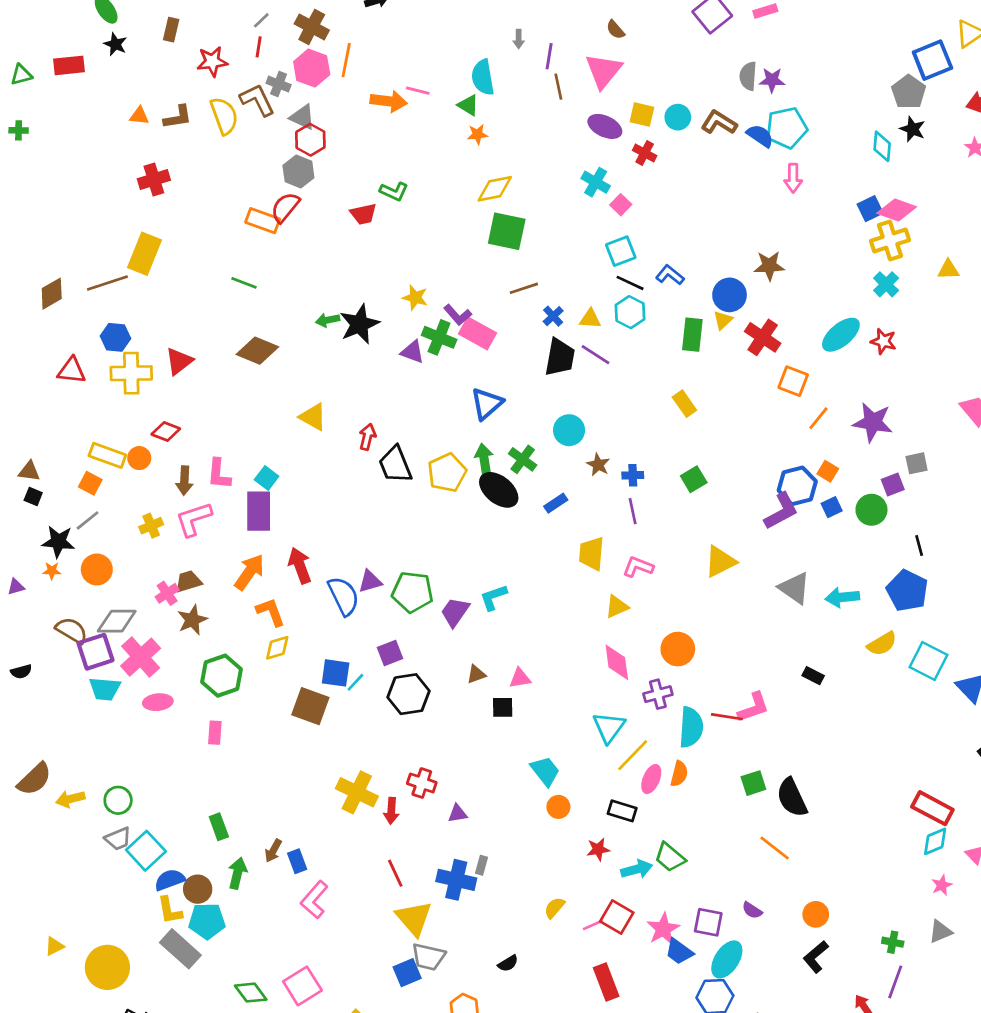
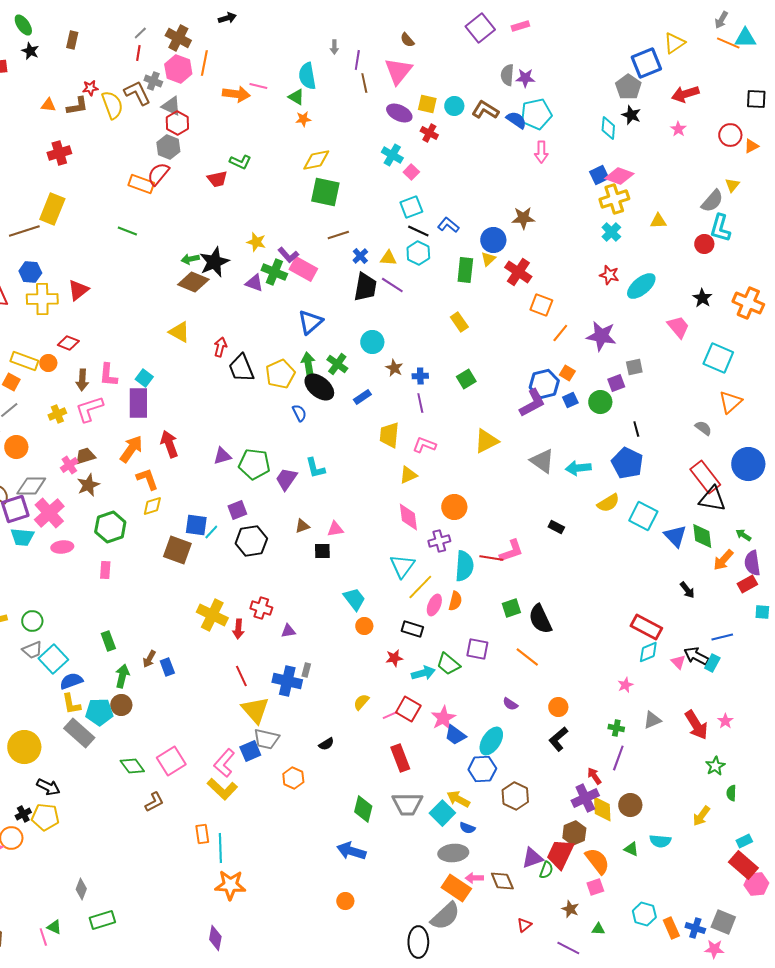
red star: (212, 61) -> (90, 88), moved, size x0.7
cyan ellipse: (841, 335) -> (641, 286), moved
brown diamond: (257, 351) -> (193, 282), moved
blue semicircle: (344, 596) -> (299, 413), moved, size x0.6
cyan L-shape: (493, 597) -> (315, 468), turned -85
pink star: (942, 885) -> (625, 685), moved
brown circle: (198, 889) -> (121, 705), moved
pink L-shape: (314, 900) -> (224, 763), moved
purple square: (708, 922) -> (477, 649), moved

